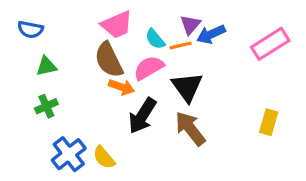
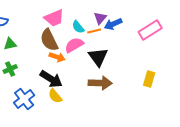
black arrow: (142, 116) -> (51, 79), moved, turned -90
brown arrow: (190, 129) -> (100, 83), turned 130
yellow semicircle: (104, 157) -> (55, 96), moved

